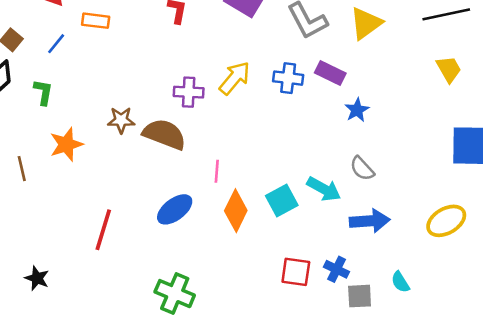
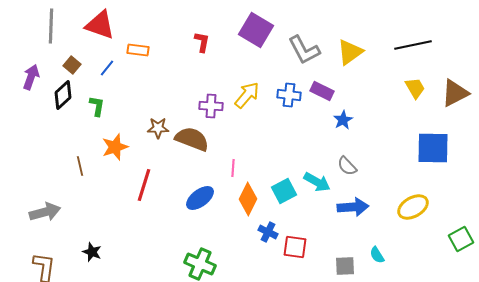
red line: (103, 230) -> (144, 185), moved
blue cross: (337, 269) -> (268, 232), moved

